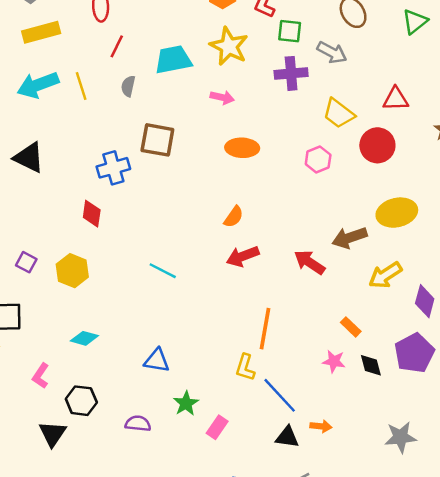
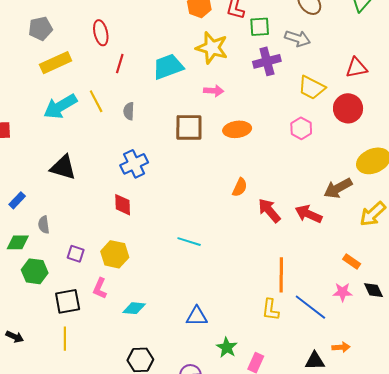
gray semicircle: (128, 86) -> (129, 111), moved
brown square: (157, 140) -> (189, 127), moved
red arrow: (243, 256) -> (269, 211), moved, turned 80
pink L-shape: (41, 376) -> (100, 288), moved
blue line: (280, 395) -> (310, 307), moved

